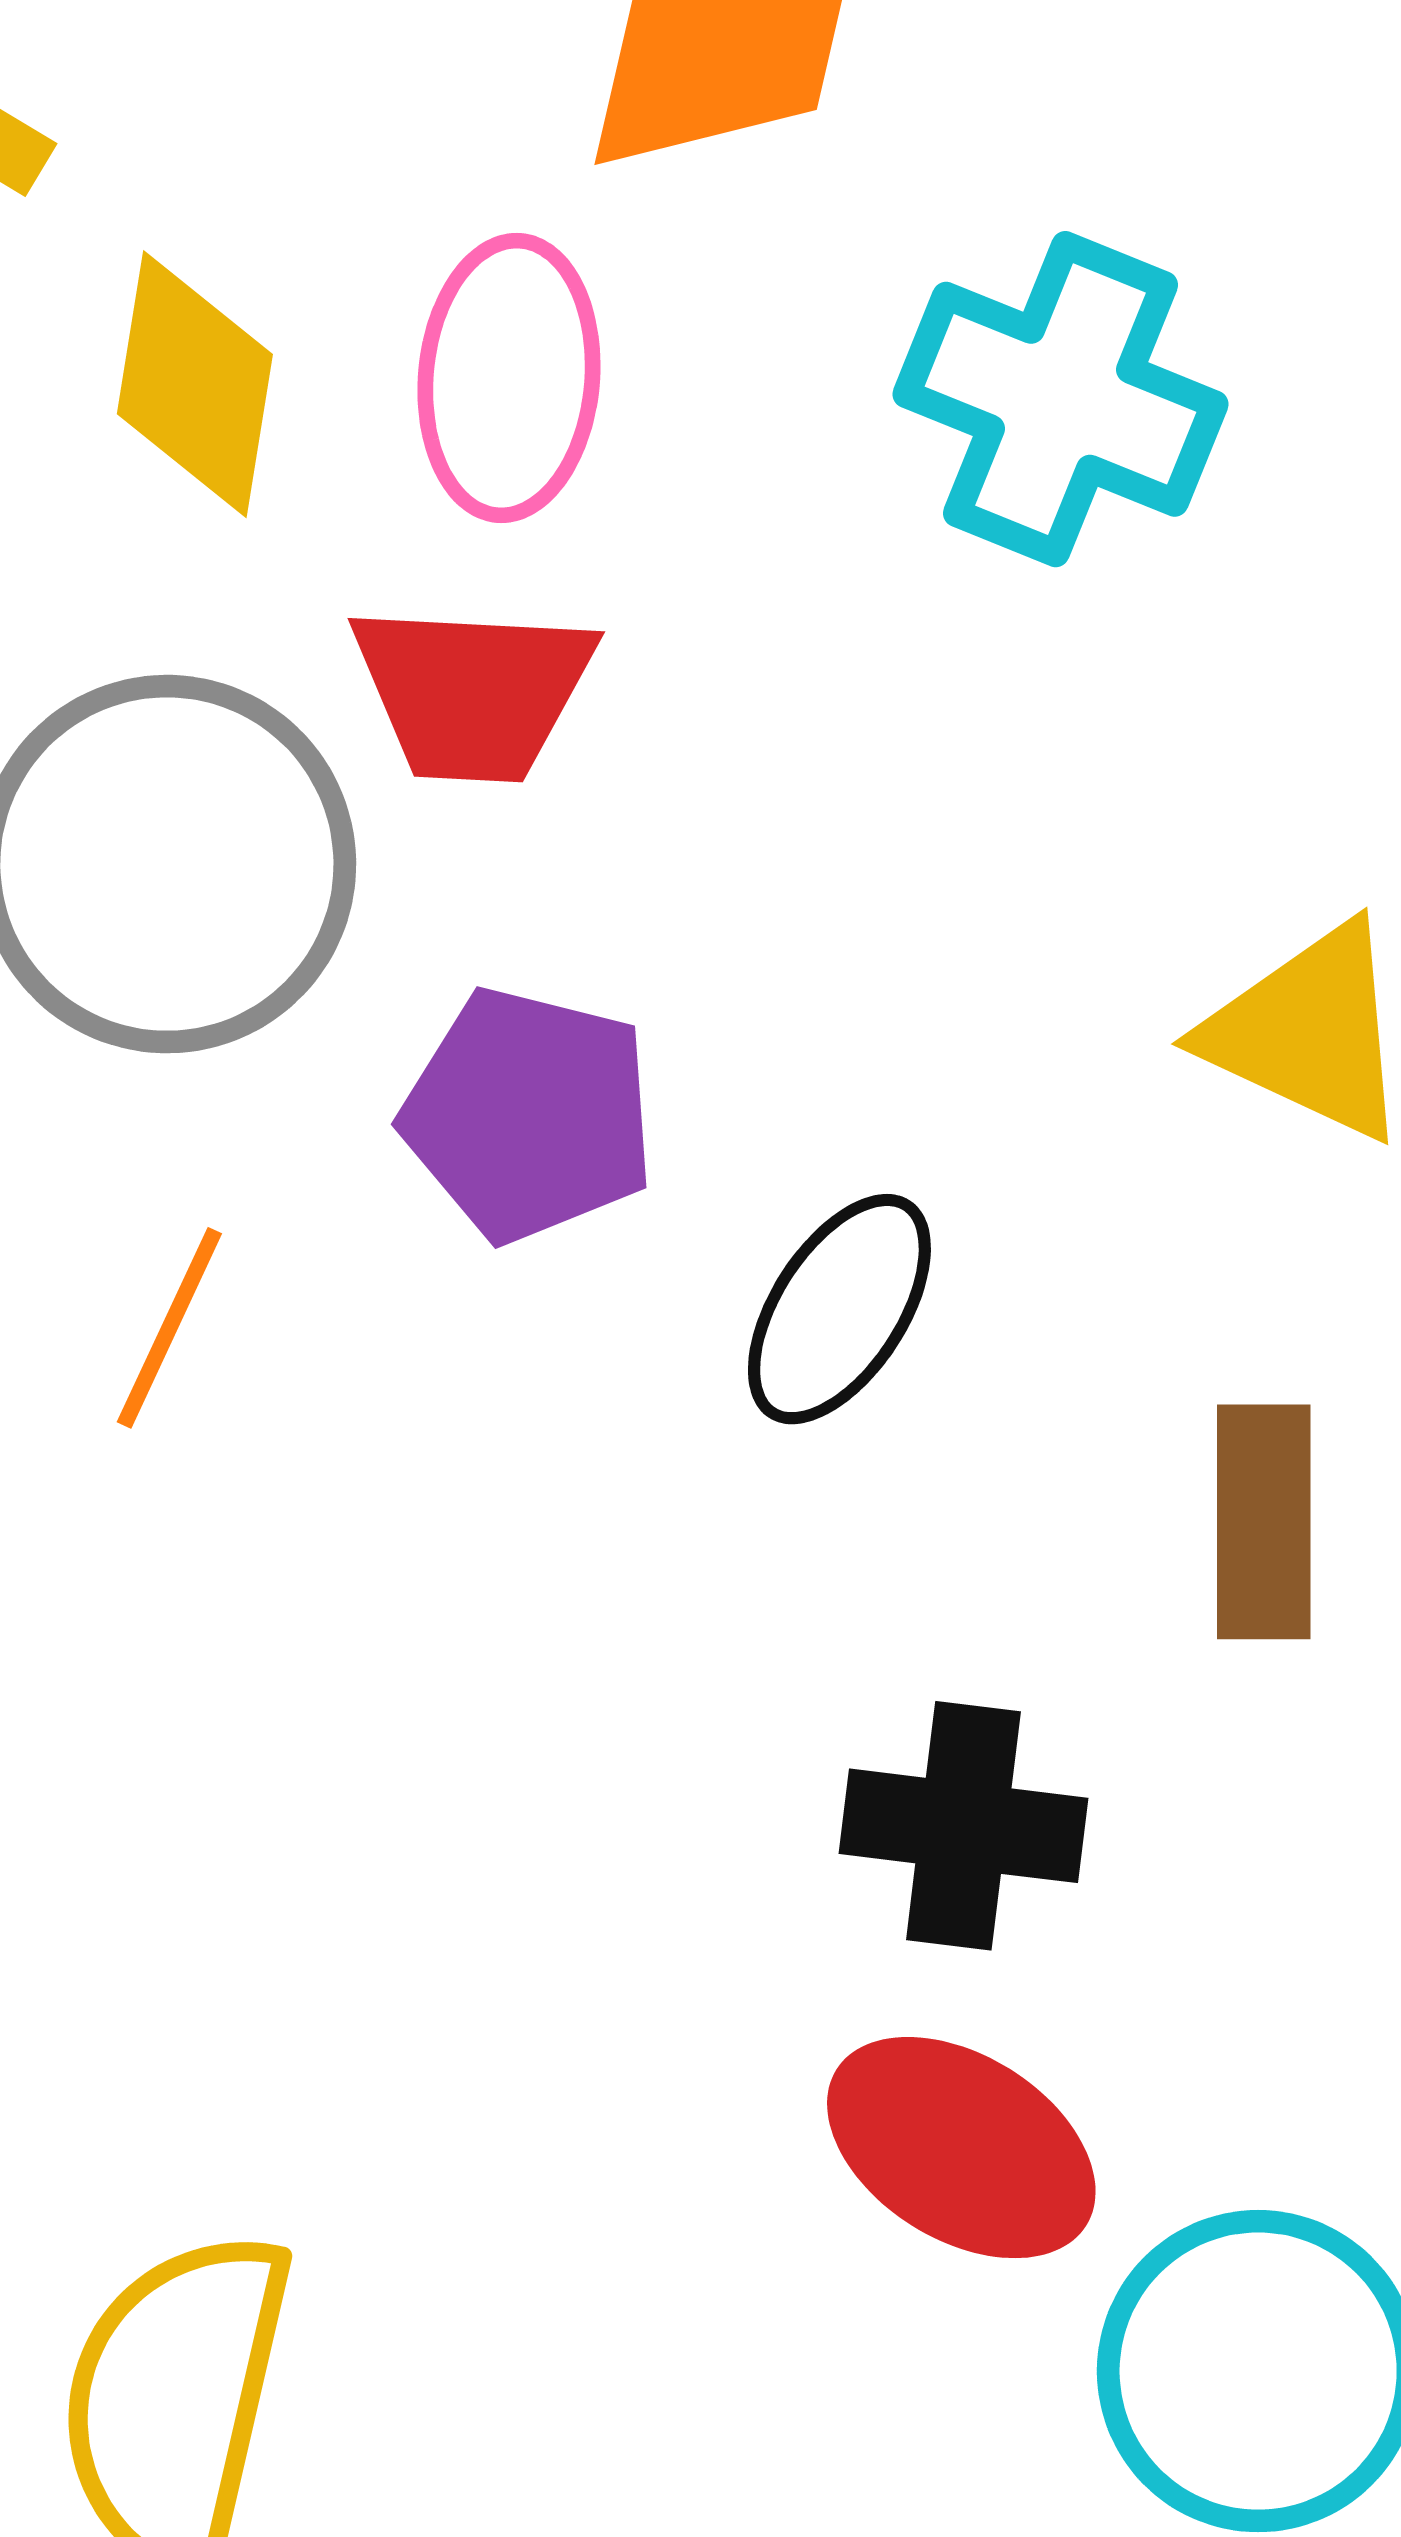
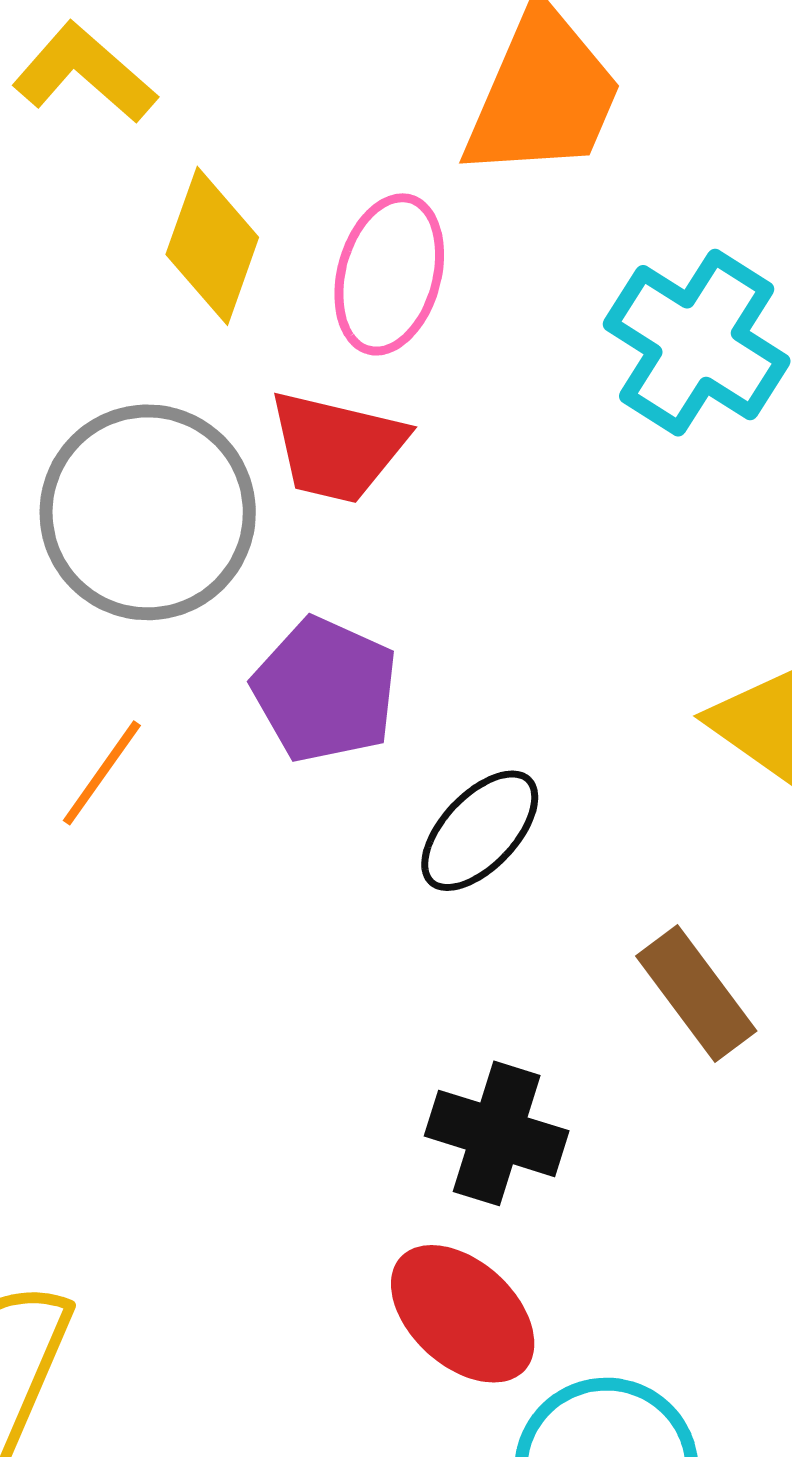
brown rectangle: (1264, 1522) -> (696, 993), turned -47

